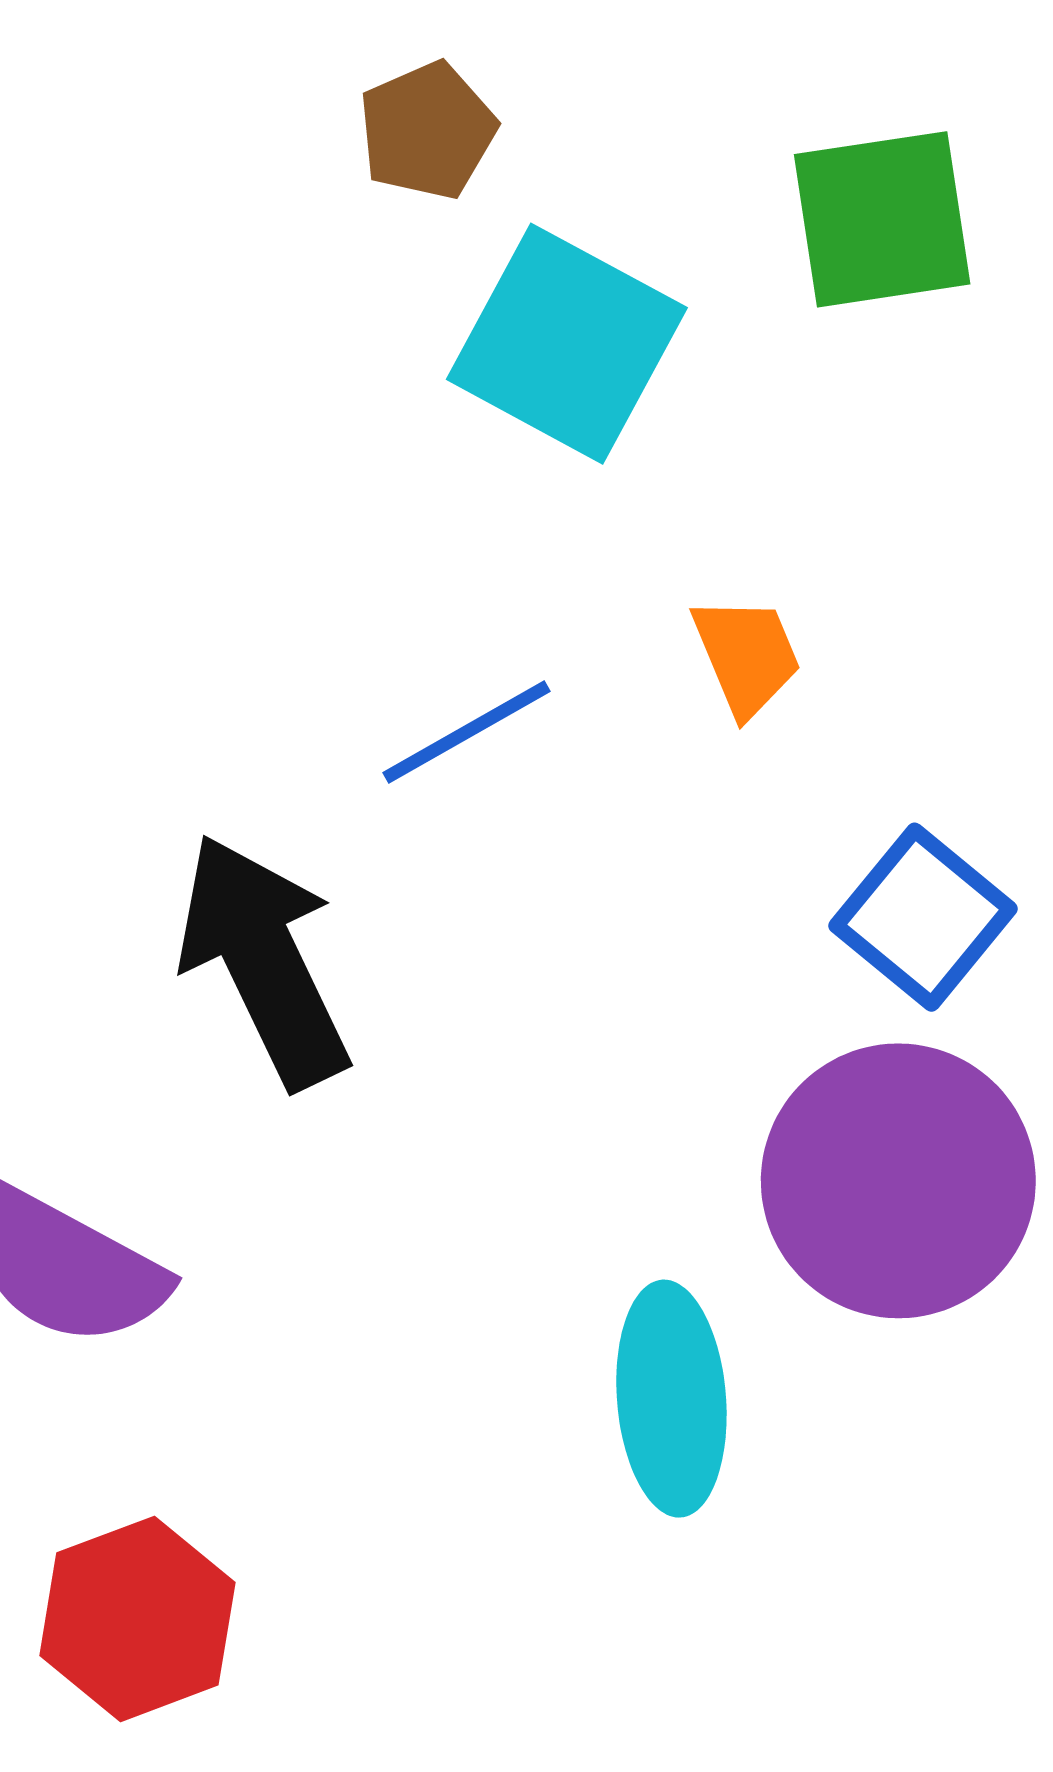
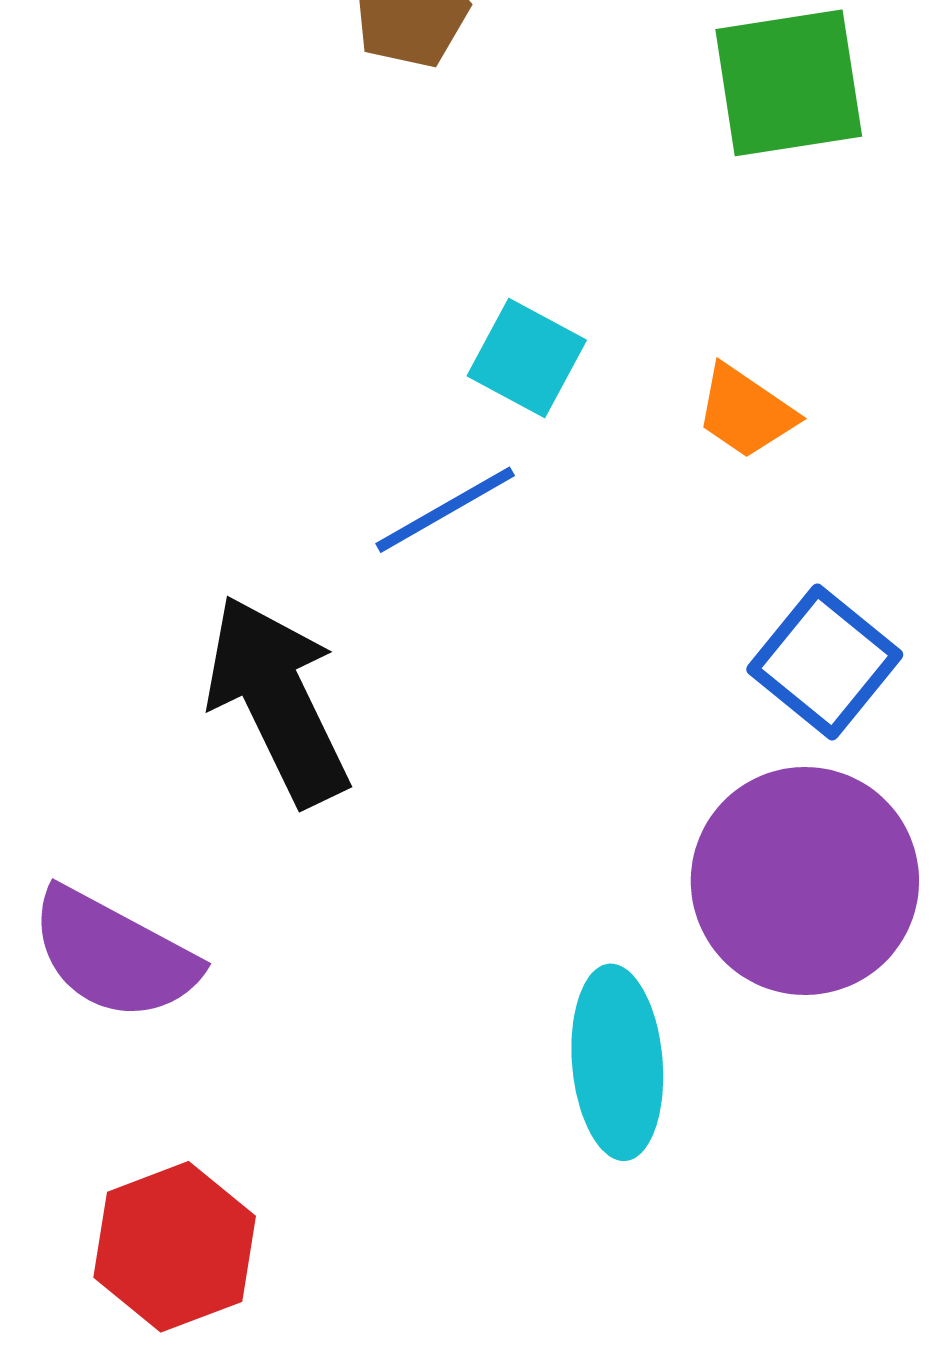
cyan square: (567, 344) -> (527, 358), moved, size x0.6
orange trapezoid: (747, 656) -> (746, 412), moved, turned 147

